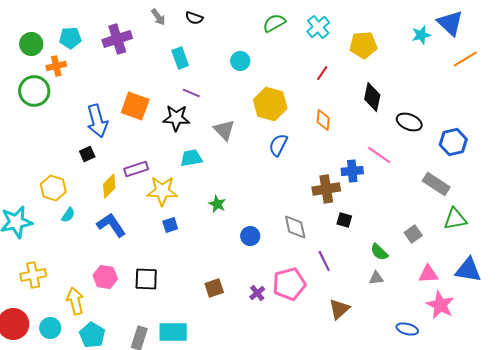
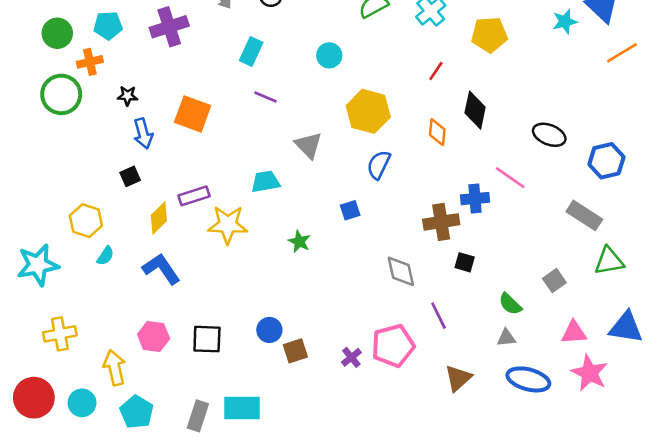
cyan rectangle: (180, 58) -> (251, 51), turned 45
black diamond: (372, 97) -> (475, 110), moved
black star: (176, 118) -> (128, 96), moved, size x0.6
blue arrow: (97, 121) -> (143, 133), size x0.7
blue square: (170, 225) -> (350, 210), moved
blue circle: (250, 236) -> (269, 330), moved
blue ellipse: (407, 329) -> (528, 379), moved, size x1.5

